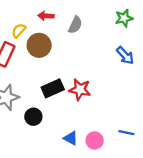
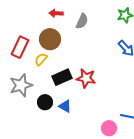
yellow semicircle: (19, 31) -> (41, 59), moved
blue triangle: (71, 138) -> (65, 106), moved
pink circle: (95, 140) -> (109, 128), moved

